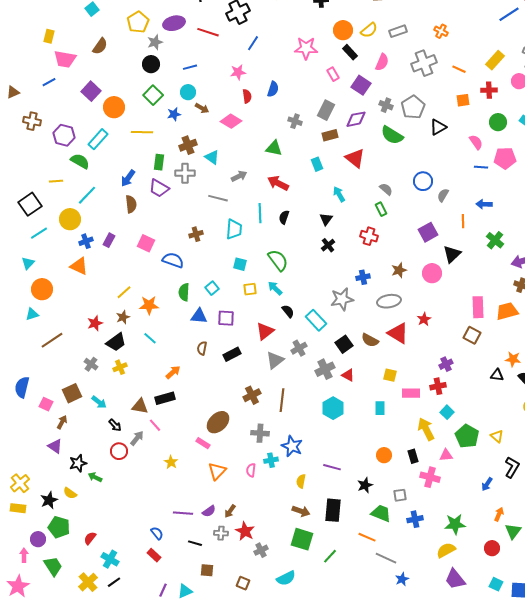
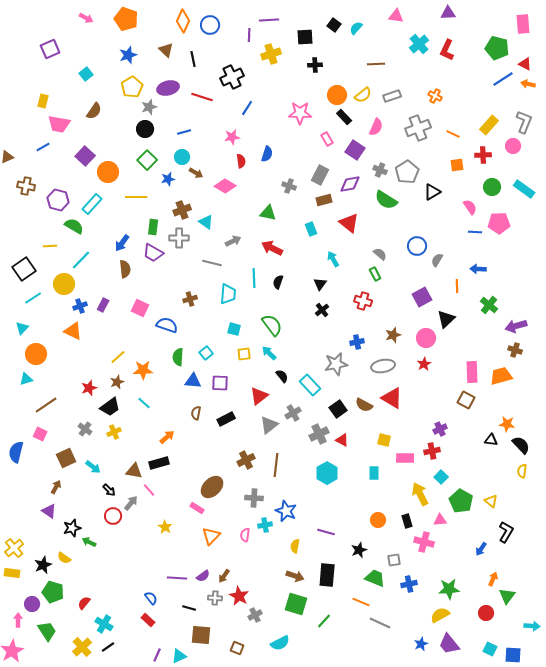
red star: (424, 319) -> (424, 364), moved
pink square: (46, 404) -> (40, 434), moved
brown square: (207, 570) -> (201, 635), size x1.5
blue star: (402, 579) -> (421, 644), moved

